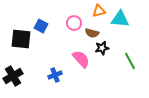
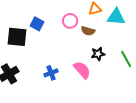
black star: (102, 48) -> (98, 54), moved
pink semicircle: (81, 59) -> (82, 70), moved

